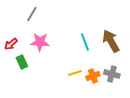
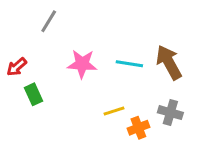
pink star: (40, 42) -> (82, 64), moved
cyan line: (85, 42) -> (129, 64), turned -60
orange cross: (93, 76) -> (138, 128), moved

